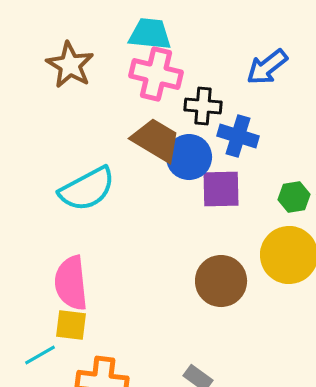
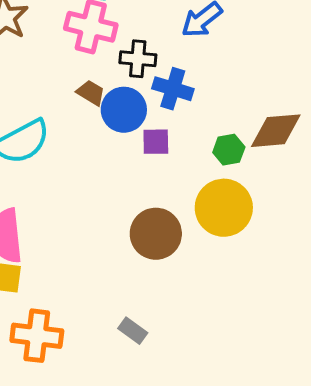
brown trapezoid: (156, 140) -> (91, 93), size x0.6
purple square: (221, 189) -> (156, 142), size x0.7

